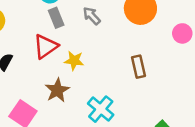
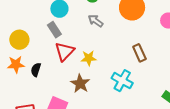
gray rectangle: (56, 18) -> (54, 30), moved
cyan cross: (101, 109) -> (122, 81), moved

